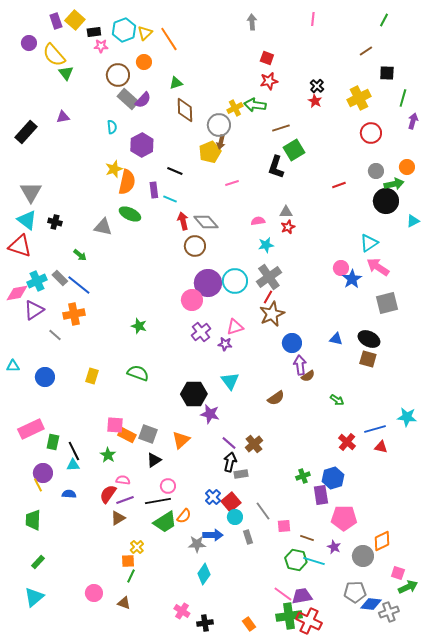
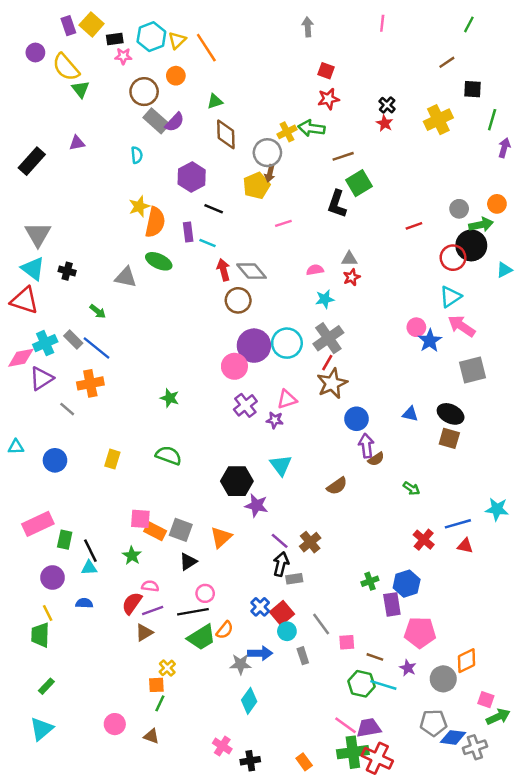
red circle: (371, 133) -> (453, 258), moved
purple hexagon: (142, 145) -> (192, 177), moved
yellow line: (38, 485) -> (48, 613), moved

